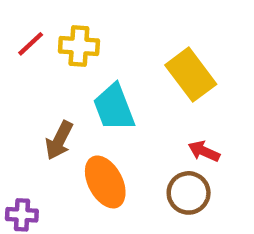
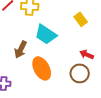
yellow rectangle: (191, 75) -> (81, 19), size x0.6
cyan trapezoid: (114, 107) -> (46, 34), turned -35

